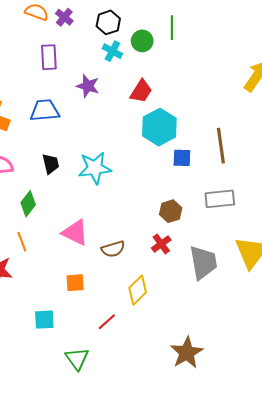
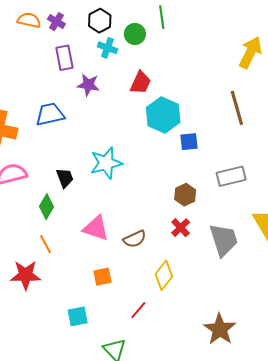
purple rectangle: (49, 57) -> (64, 58), moved
brown line: (221, 146) -> (237, 108), moved
black trapezoid: (51, 164) -> (65, 178), moved

